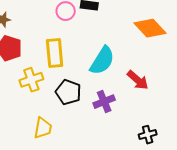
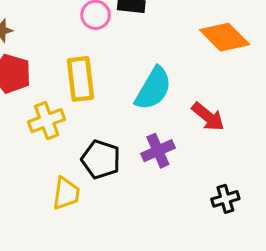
black pentagon: (68, 92) -> (101, 159), moved

